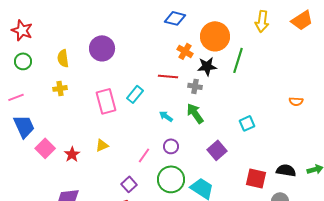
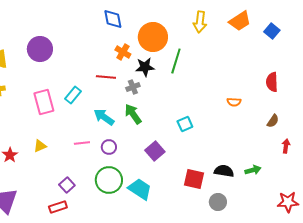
blue diamond: (175, 18) -> (113, 19), turned 65
gray cross: (195, 86) -> (133, 87), turned -32
cyan arrow: (166, 116) -> (104, 117), size x1.5
pink line: (144, 155) -> (82, 143), moved, turned 49

